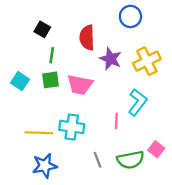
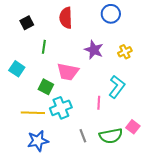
black square: (42, 29) -> (27, 23), moved, turned 32
red semicircle: (87, 38) -> (66, 18), moved
yellow cross: (147, 61) -> (125, 52), size x0.6
green square: (51, 80) -> (46, 87), moved, turned 35
cyan cross: (72, 127) -> (61, 108), turned -30

